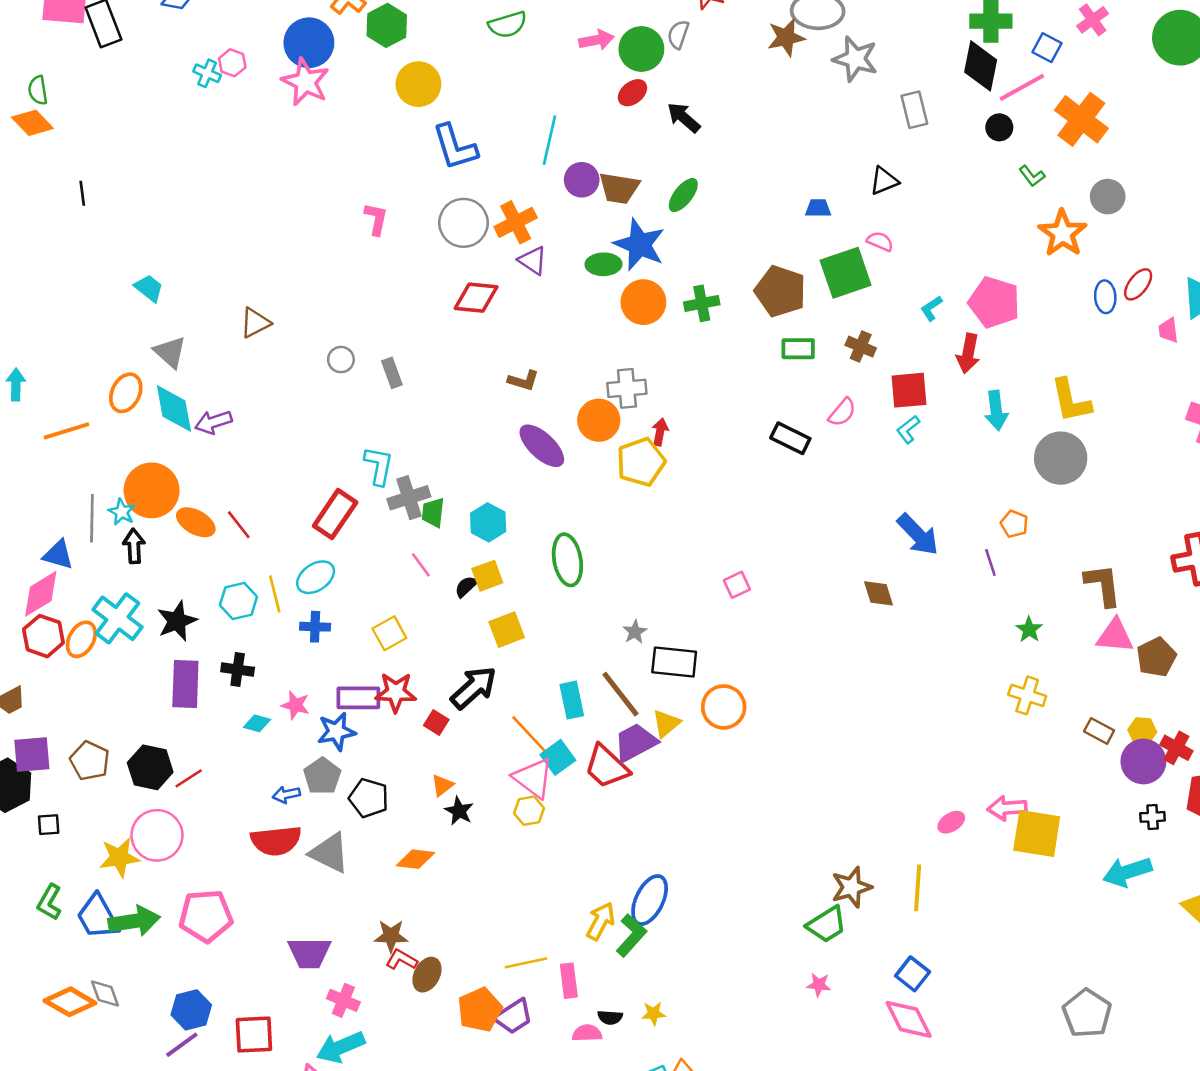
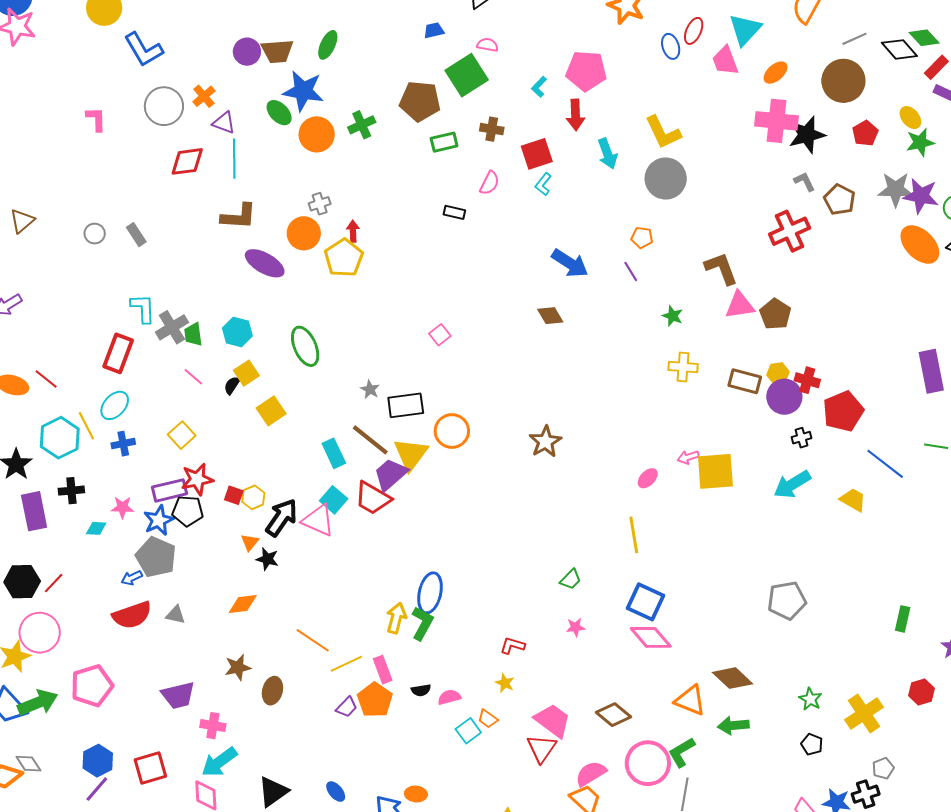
cyan line: (550, 140) -> (234, 159), moved
orange cross: (516, 222) -> (204, 96), size x0.7
green ellipse: (603, 264) -> (279, 113), turned 60
pink trapezoid: (1168, 330) -> (725, 61), size x1.5
brown L-shape: (523, 381) -> (239, 217), size x1.5
gray cross: (627, 388) -> (320, 204), size x0.7
black rectangle: (790, 438) -> (454, 212), size x0.7
cyan hexagon: (238, 601) -> (60, 438), size x1.4
black arrow: (474, 688) -> (282, 518), moved
yellow triangle: (666, 724) -> (411, 454), size x1.5
brown rectangle: (1099, 731) -> (745, 381), size x1.4
orange line: (529, 734) -> (313, 640), moved
gray pentagon: (322, 776) -> (156, 557), size x1.4
black pentagon: (369, 798) -> (188, 511), moved
pink arrow: (1007, 808) -> (688, 457), size x0.7
yellow hexagon: (529, 811) -> (253, 497), moved
gray triangle: (330, 853) -> (176, 615), size x0.6
brown star: (852, 887) -> (545, 442), moved
green trapezoid: (827, 924) -> (571, 579), size x0.7
red L-shape: (402, 960) -> (512, 646), moved
blue square: (913, 974) -> (646, 602), size x1.4
orange pentagon: (480, 1010) -> (375, 700), moved
gray pentagon: (1087, 1013) -> (787, 600), turned -30
yellow star: (654, 1014) -> (505, 683), moved, turned -30
purple trapezoid: (514, 1017) -> (347, 707), size x0.7
pink semicircle: (587, 1033) -> (449, 697), moved

